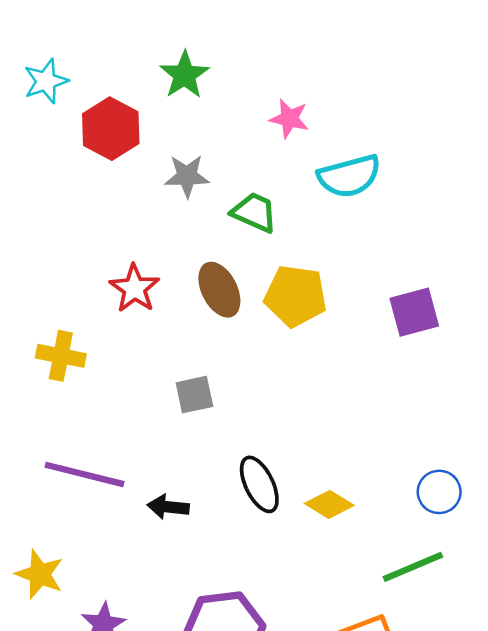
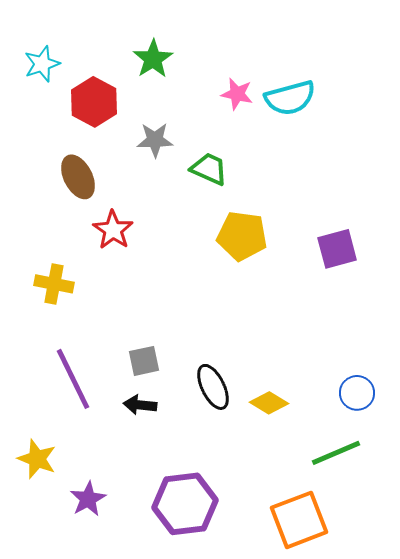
cyan semicircle: (349, 176) -> (290, 98), moved
brown ellipse: (219, 290) -> (78, 177), moved
gray square: (194, 395) -> (144, 361), moved
purple line: (85, 474) -> (73, 379), turned 50

